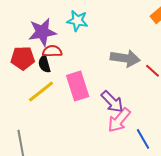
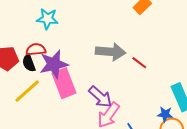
cyan star: (77, 21) -> (47, 19), moved
purple star: (42, 32) -> (54, 64), moved

